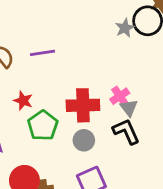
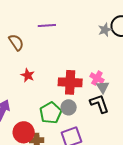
purple line: (42, 53) -> (47, 26), moved
pink cross: (120, 96) -> (97, 78), turned -32
green pentagon: (43, 125) -> (51, 113), moved

